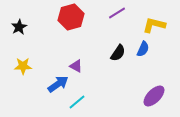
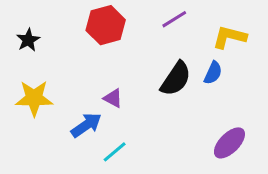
black semicircle: (118, 53) -> (176, 79), size x1.4
yellow star: (23, 66) -> (34, 98), size x1.4

